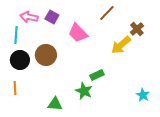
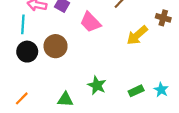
brown cross: (137, 29) -> (163, 18), moved, turned -32
green rectangle: (97, 75) -> (136, 91), moved
orange line: (15, 88) -> (22, 98), moved, turned 48

